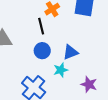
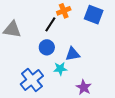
black line: (41, 26) -> (50, 24), turned 35

